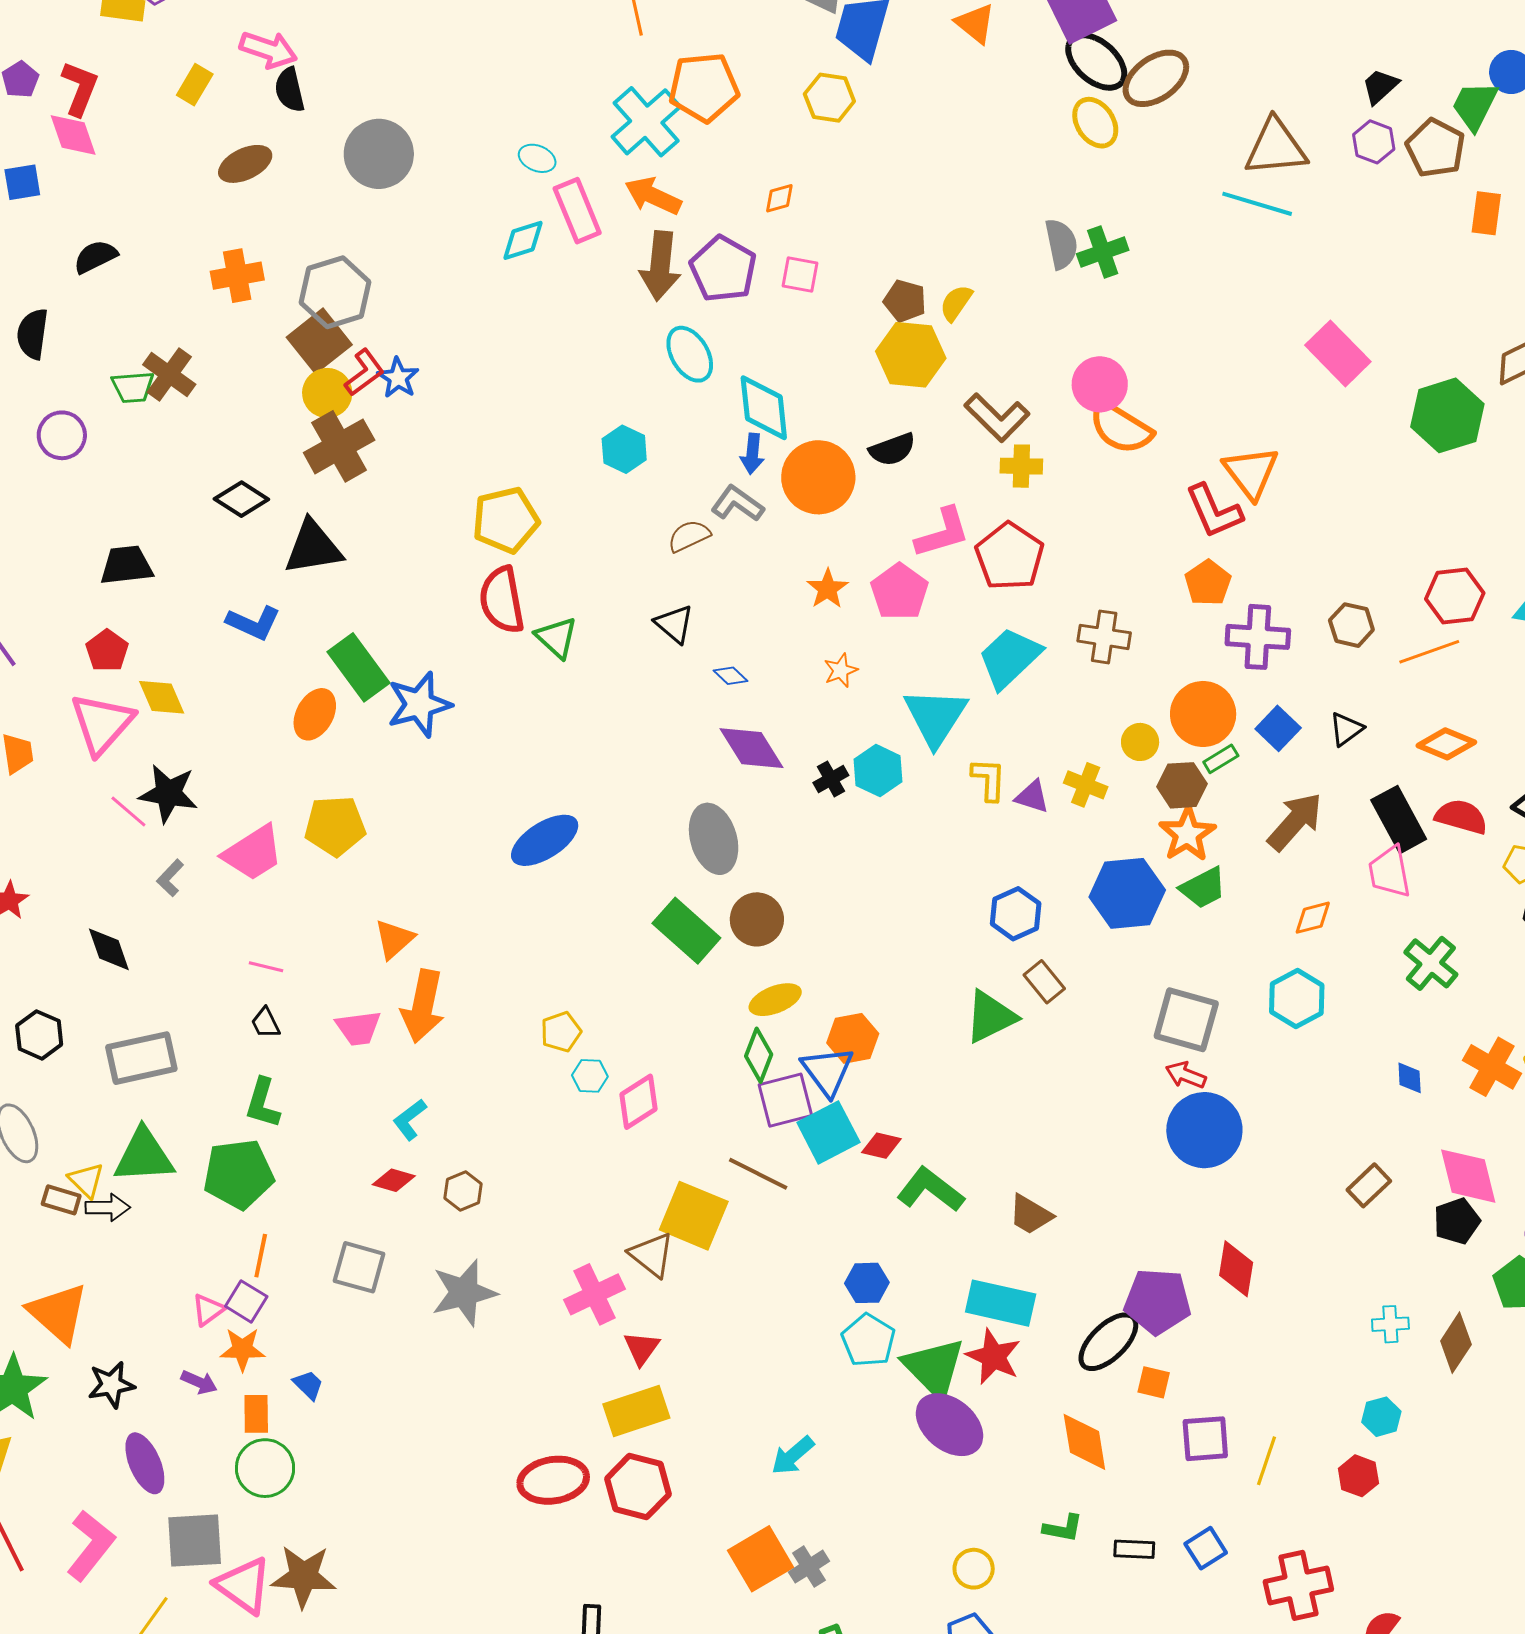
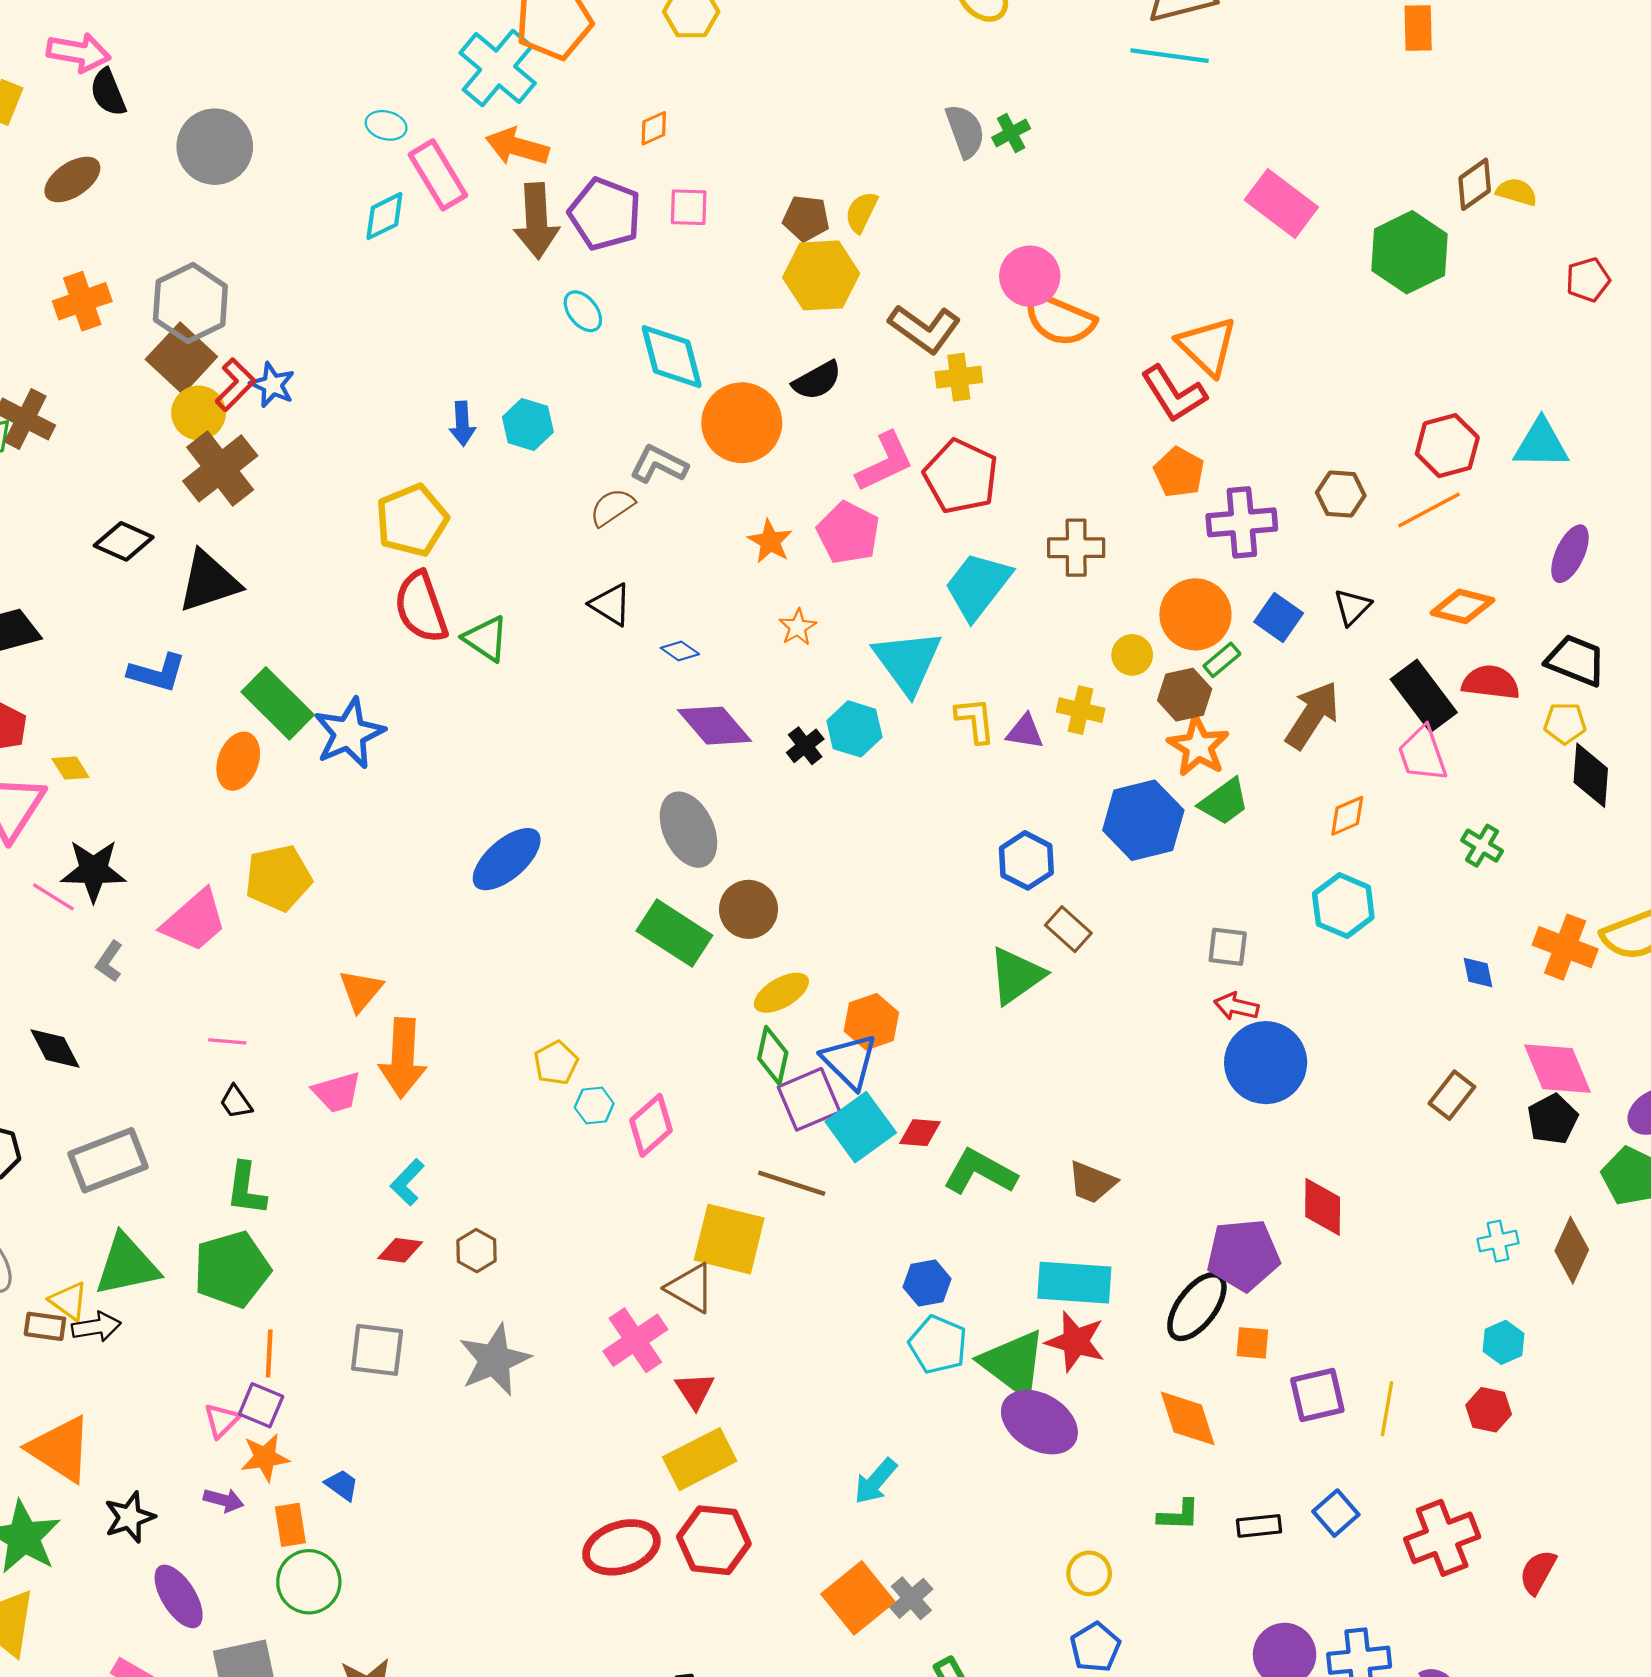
green cross: (1103, 252) -> (1011, 133), size x0.7
cyan ellipse: (690, 354) -> (583, 311), size x0.7
blue arrow: (752, 454) -> (462, 424), moved
yellow diamond: (162, 697) -> (70, 768), size x0.7
green cross: (1431, 963) -> (1482, 846), size x0.7
gray square: (1186, 1020) -> (1228, 947), size x0.6

